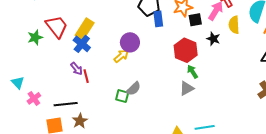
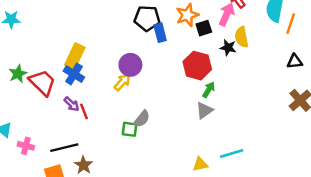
yellow semicircle: (234, 25) -> (242, 37), moved
red trapezoid: (57, 27) -> (42, 83), moved
green arrow: (193, 72) -> (209, 90), turned 72
pink cross: (34, 98) -> (26, 146), turned -32

